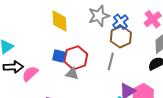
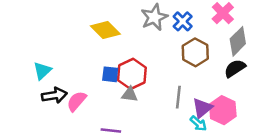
yellow diamond: (59, 21) -> (105, 30), turned -35
brown hexagon: (121, 37) -> (195, 52), moved
gray line: (111, 61) -> (178, 97), moved

